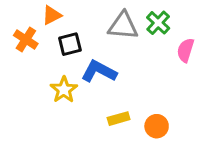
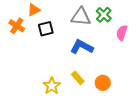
blue L-shape: (99, 71) -> (82, 47), moved
yellow star: (64, 90) -> (52, 86), moved
yellow rectangle: (119, 119) -> (78, 78), turned 64

